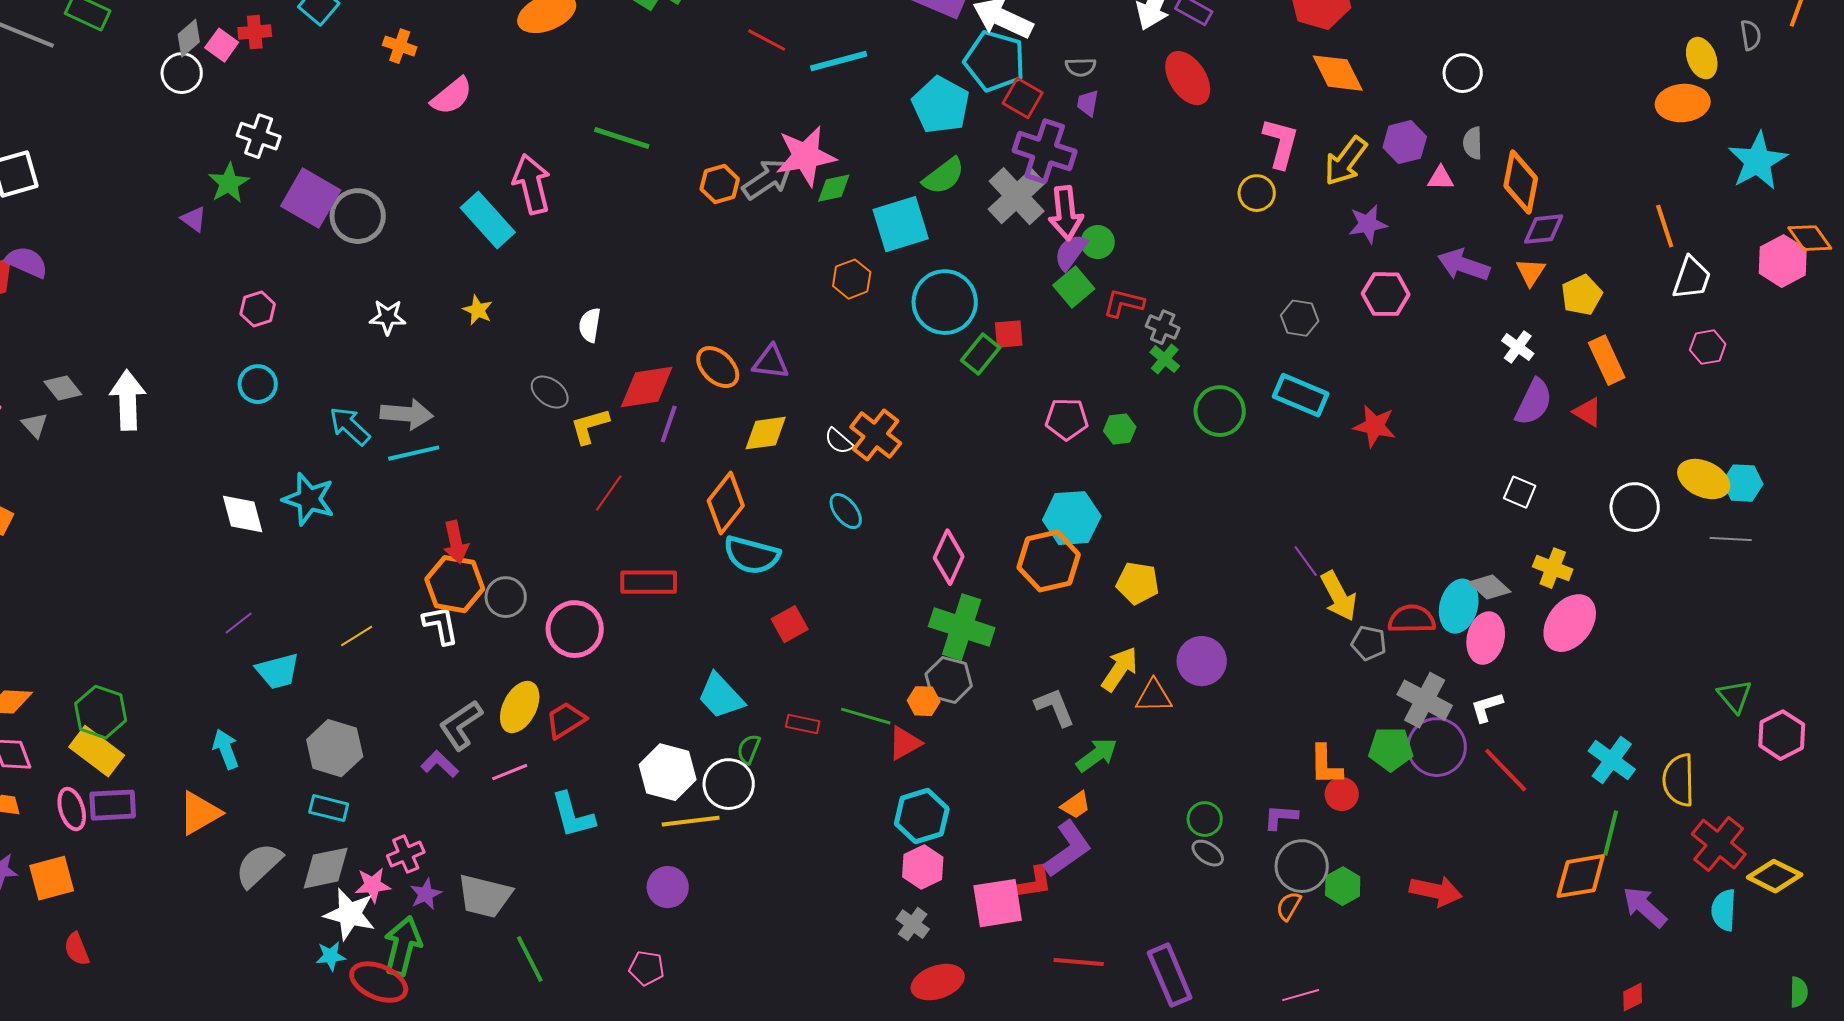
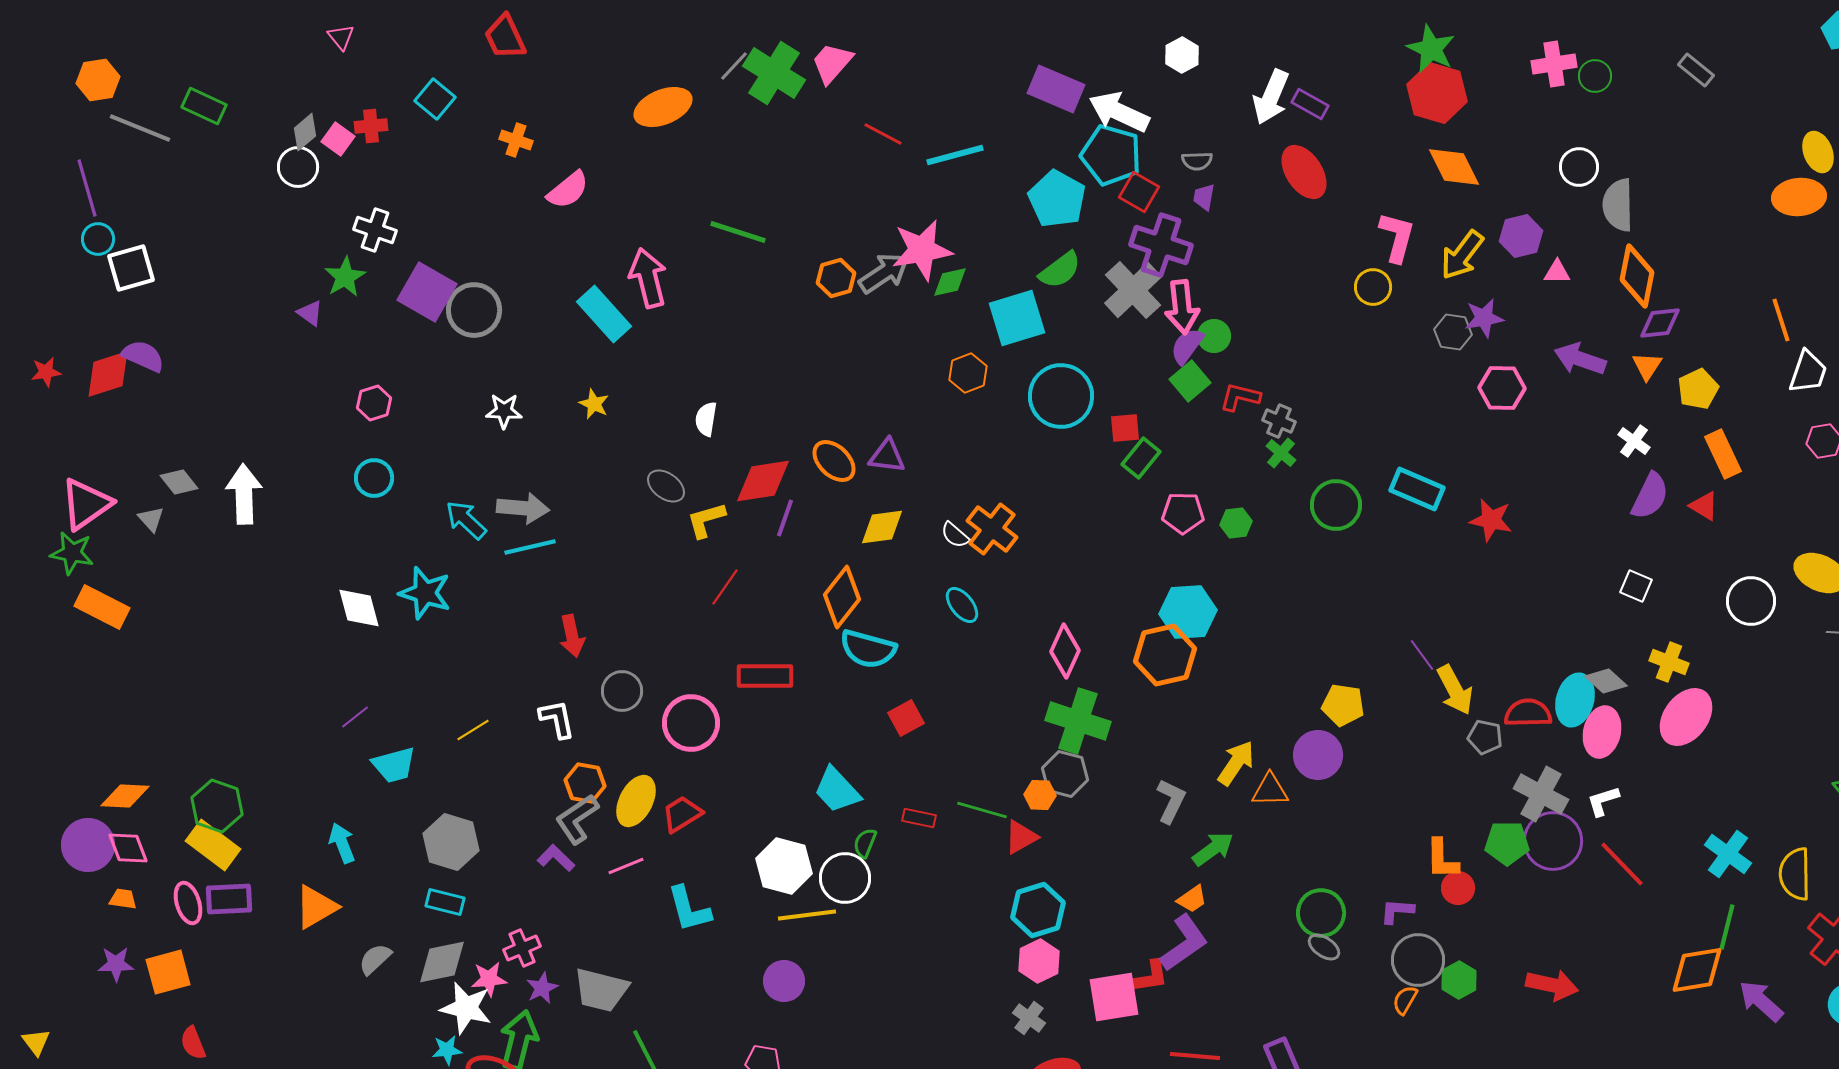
gray semicircle: (1473, 143) -> (1618, 205), moved, size x1.6
gray hexagon: (1300, 318) -> (1453, 332), moved
green rectangle: (981, 354) -> (1141, 458), moved
yellow pentagon: (1138, 583) -> (1343, 705), moved
orange hexagon: (455, 584) -> (585, 783), moved, size x0.7
gray L-shape: (1055, 707) -> (1171, 801), turned 48
green circle: (1205, 819) -> (1321, 913), size x1.4
gray semicircle: (259, 865) -> (375, 959), size x0.7

